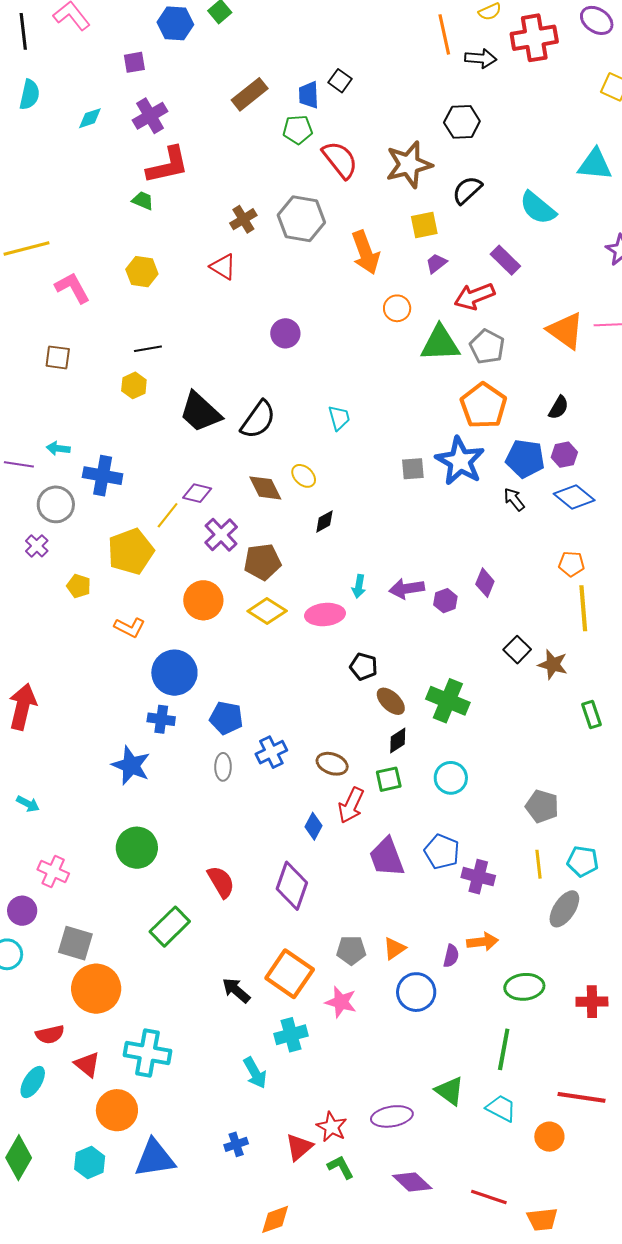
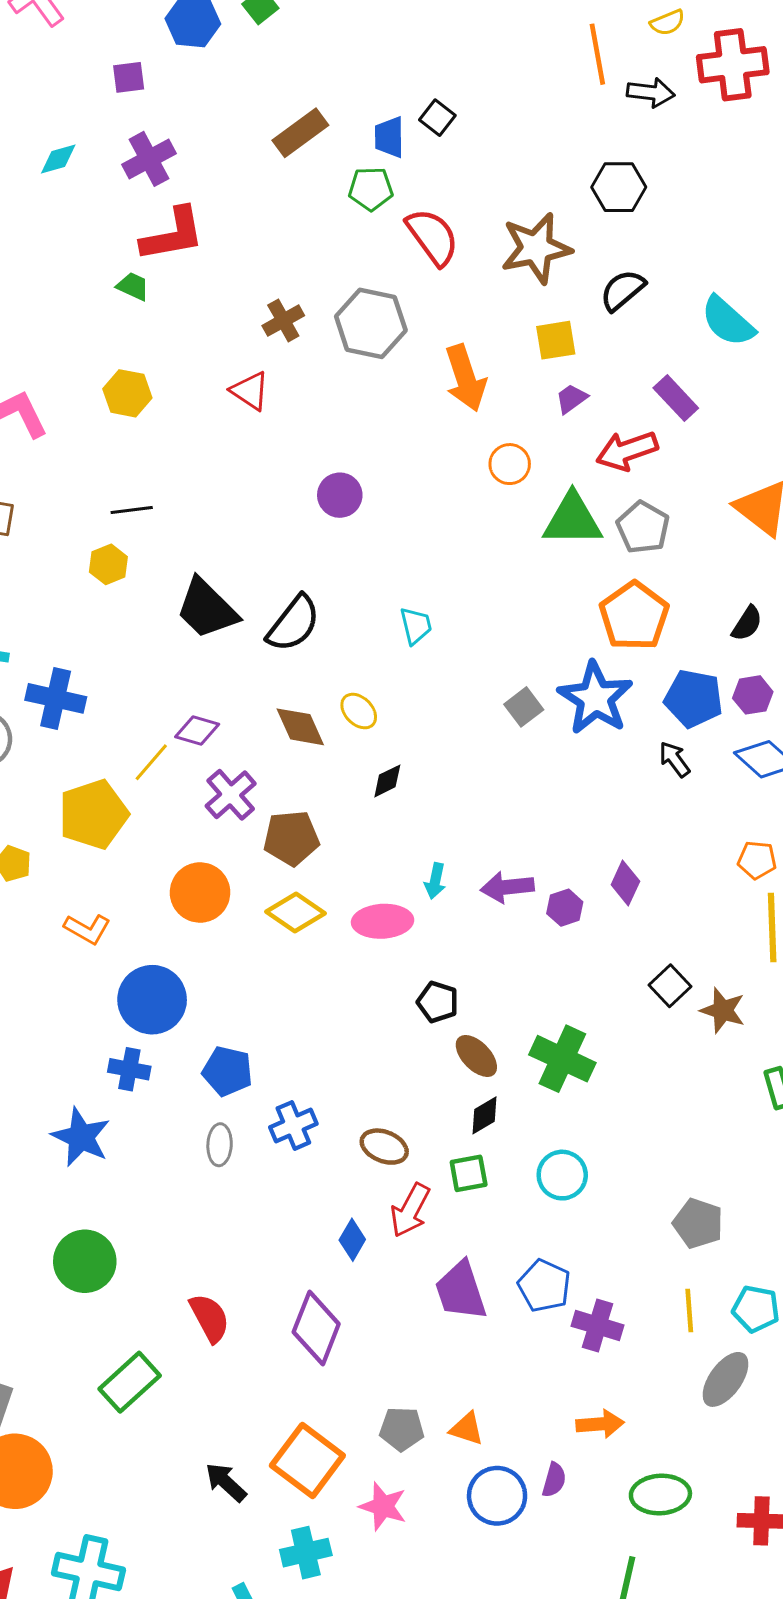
gray square: (413, 469) -> (524, 707), turned -35
orange triangle: (394, 948) -> (467, 1429), turned 50
purple semicircle: (451, 956) -> (554, 1480), moved

